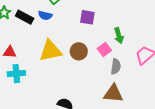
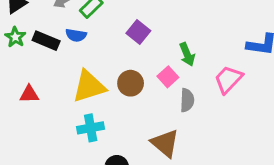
purple square: (87, 17) -> (138, 32), turned 35
cyan cross: (16, 74) -> (91, 128), moved
brown triangle: (113, 94) -> (165, 143), moved, turned 40

